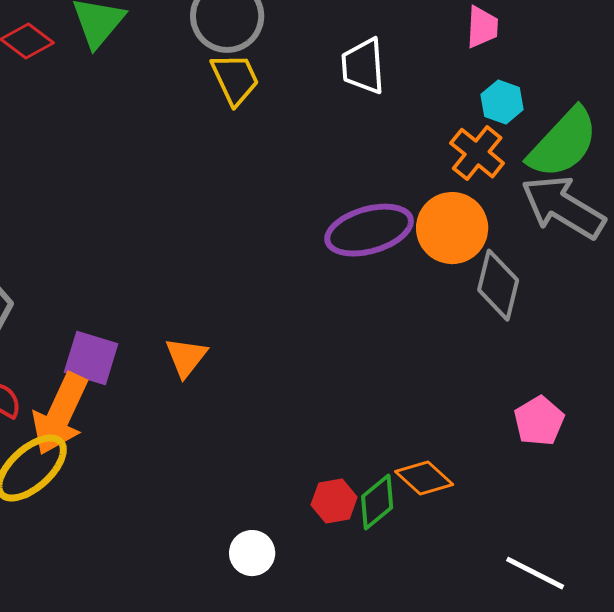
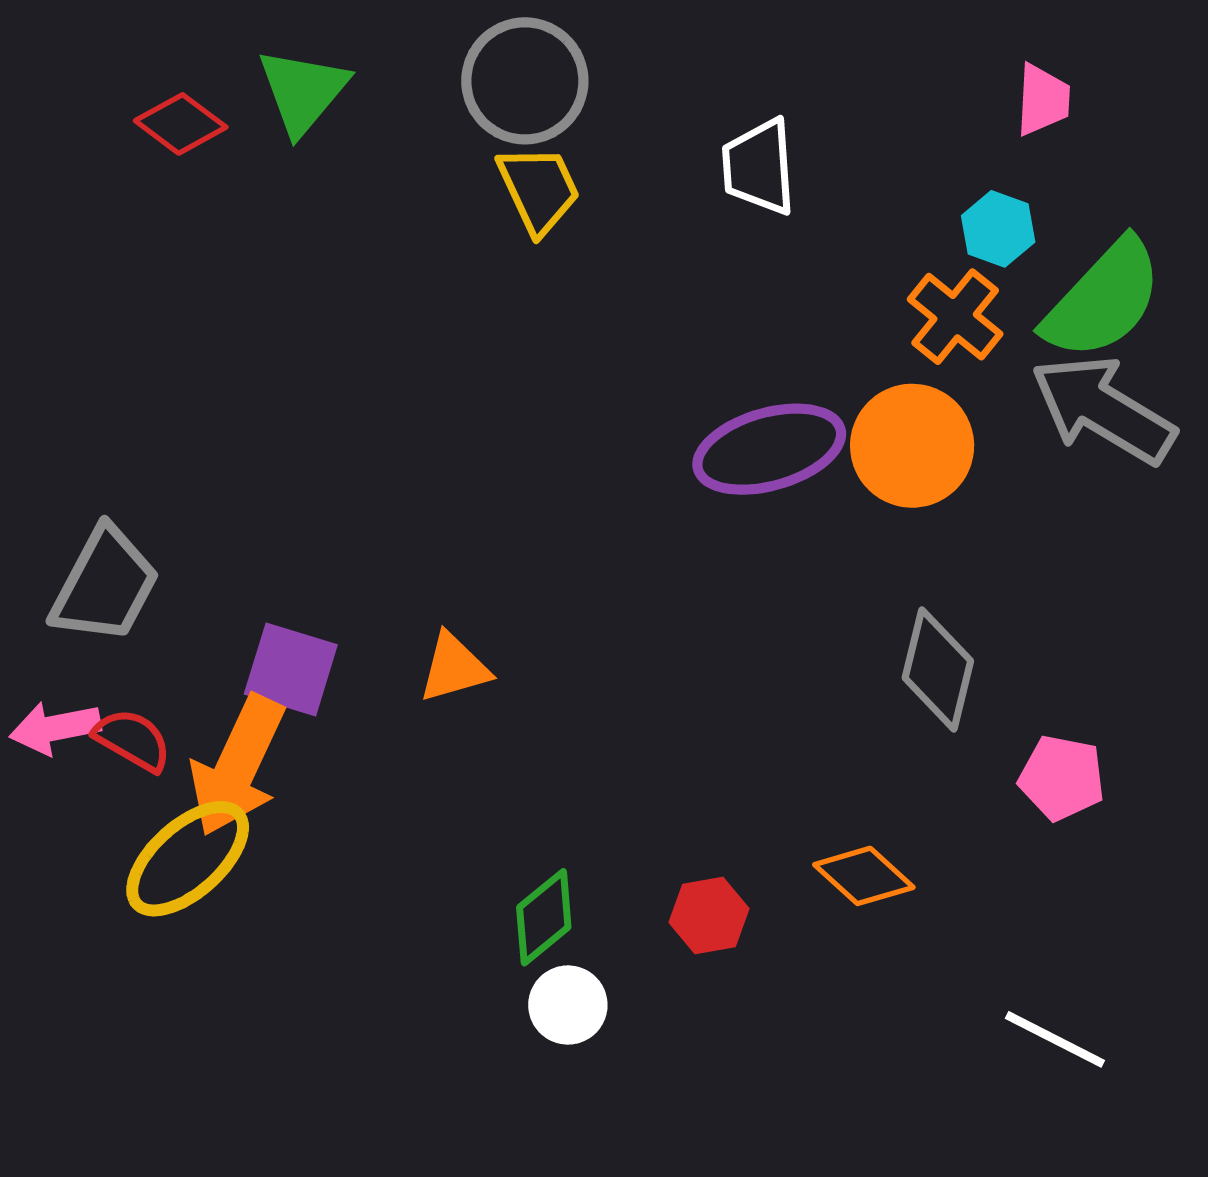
pink trapezoid: (482, 27) -> (1043, 100), moved
gray diamond: (498, 285) -> (938, 669), moved
orange triangle: (186, 357) -> (454, 668), turned 36
pink pentagon: (539, 421) -> (1062, 778), turned -30
green diamond: (377, 502) -> (544, 917), moved

